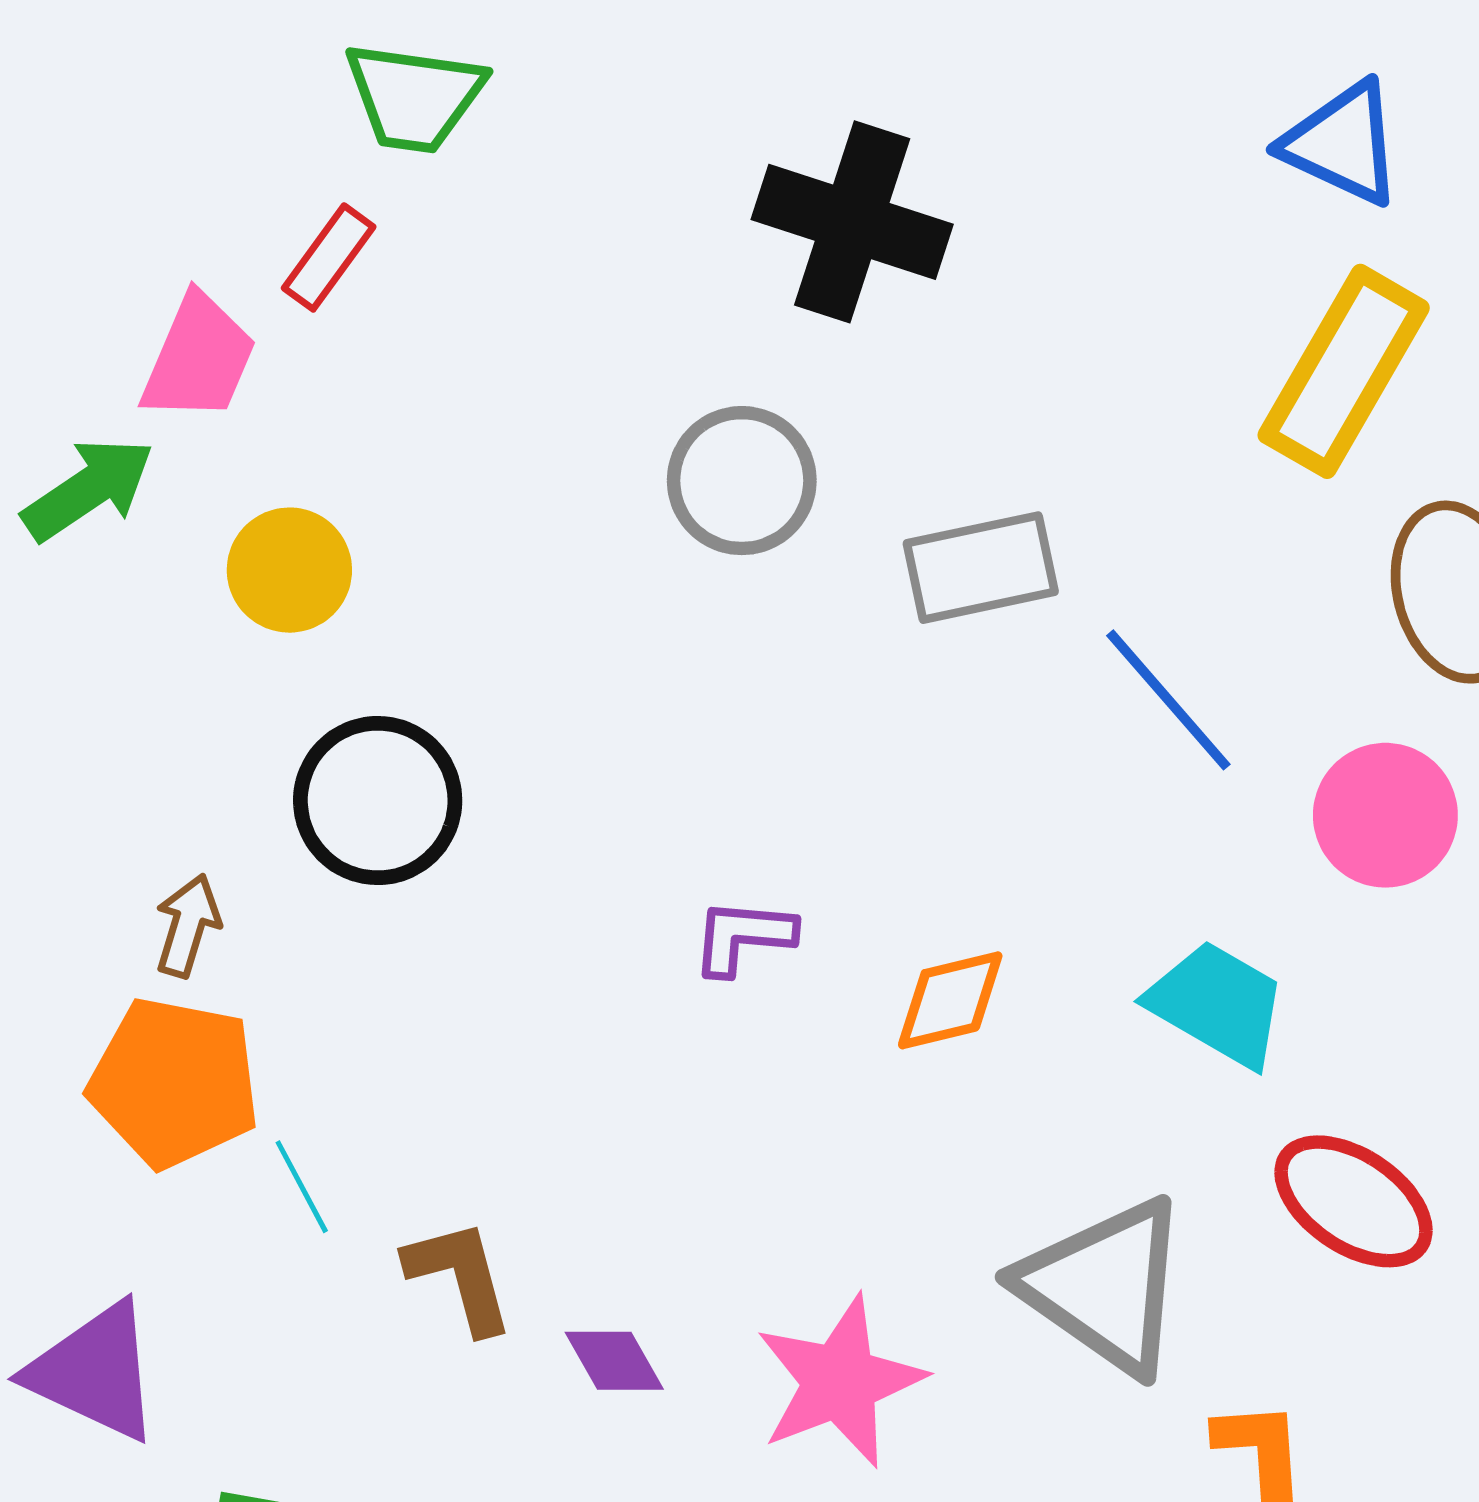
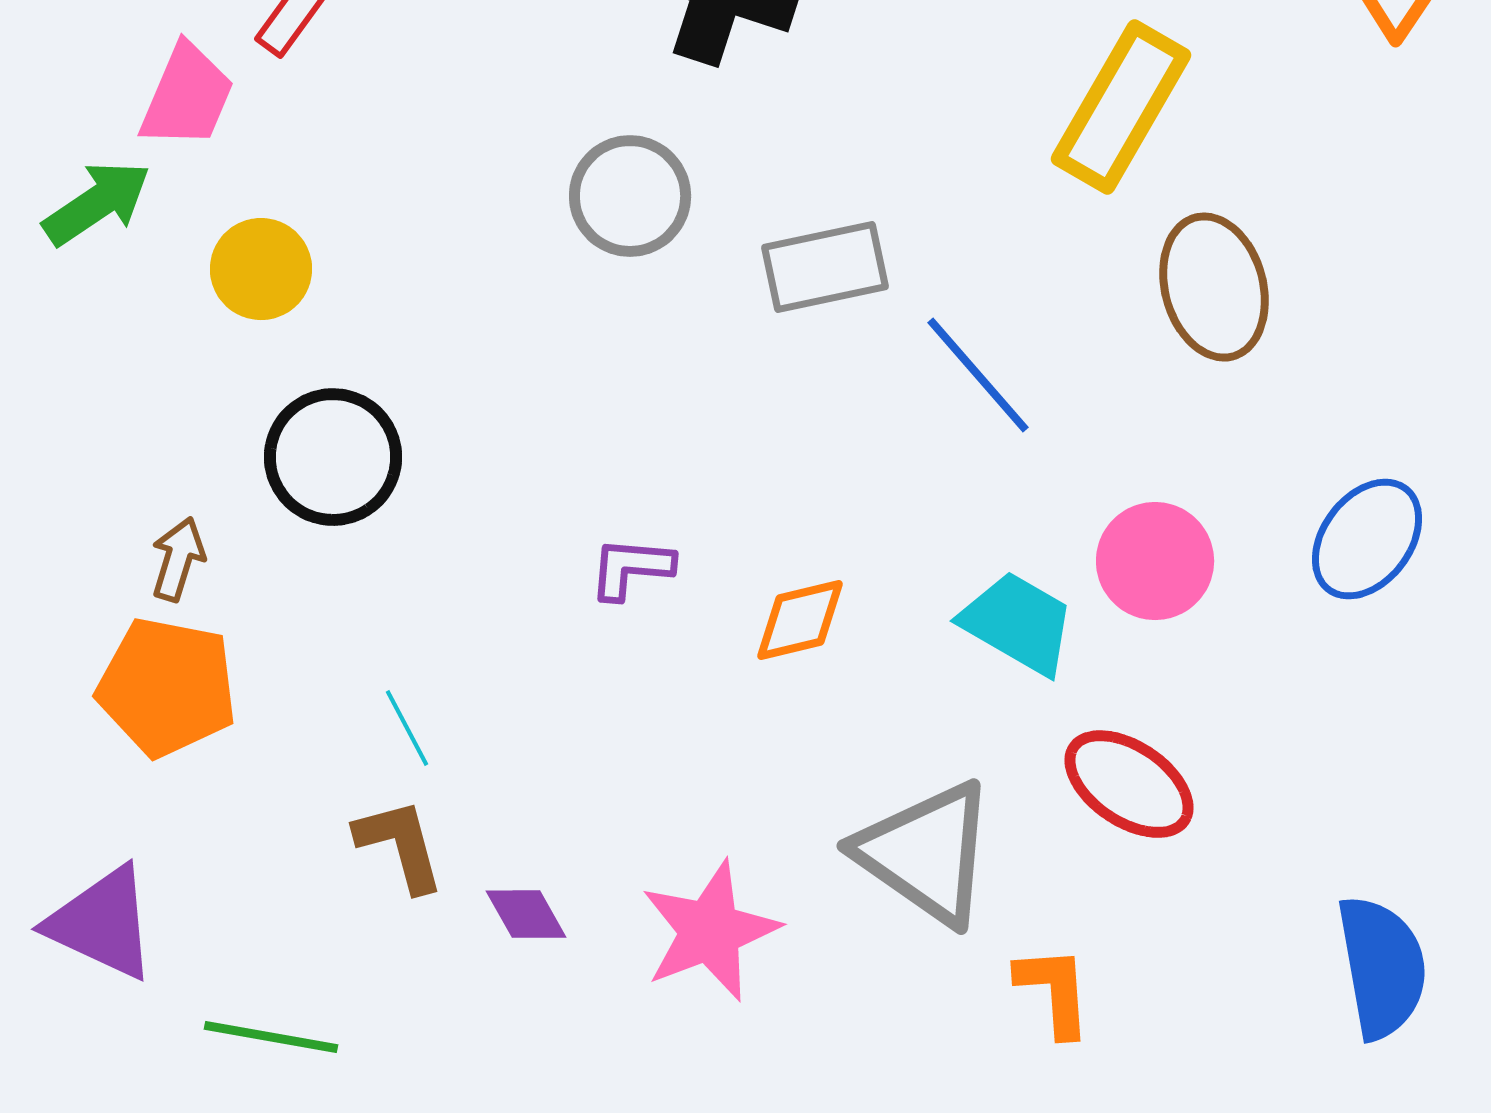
pink circle: (1385, 815) -> (1155, 561), moved
cyan line: (302, 1187) -> (407, 728), moved

